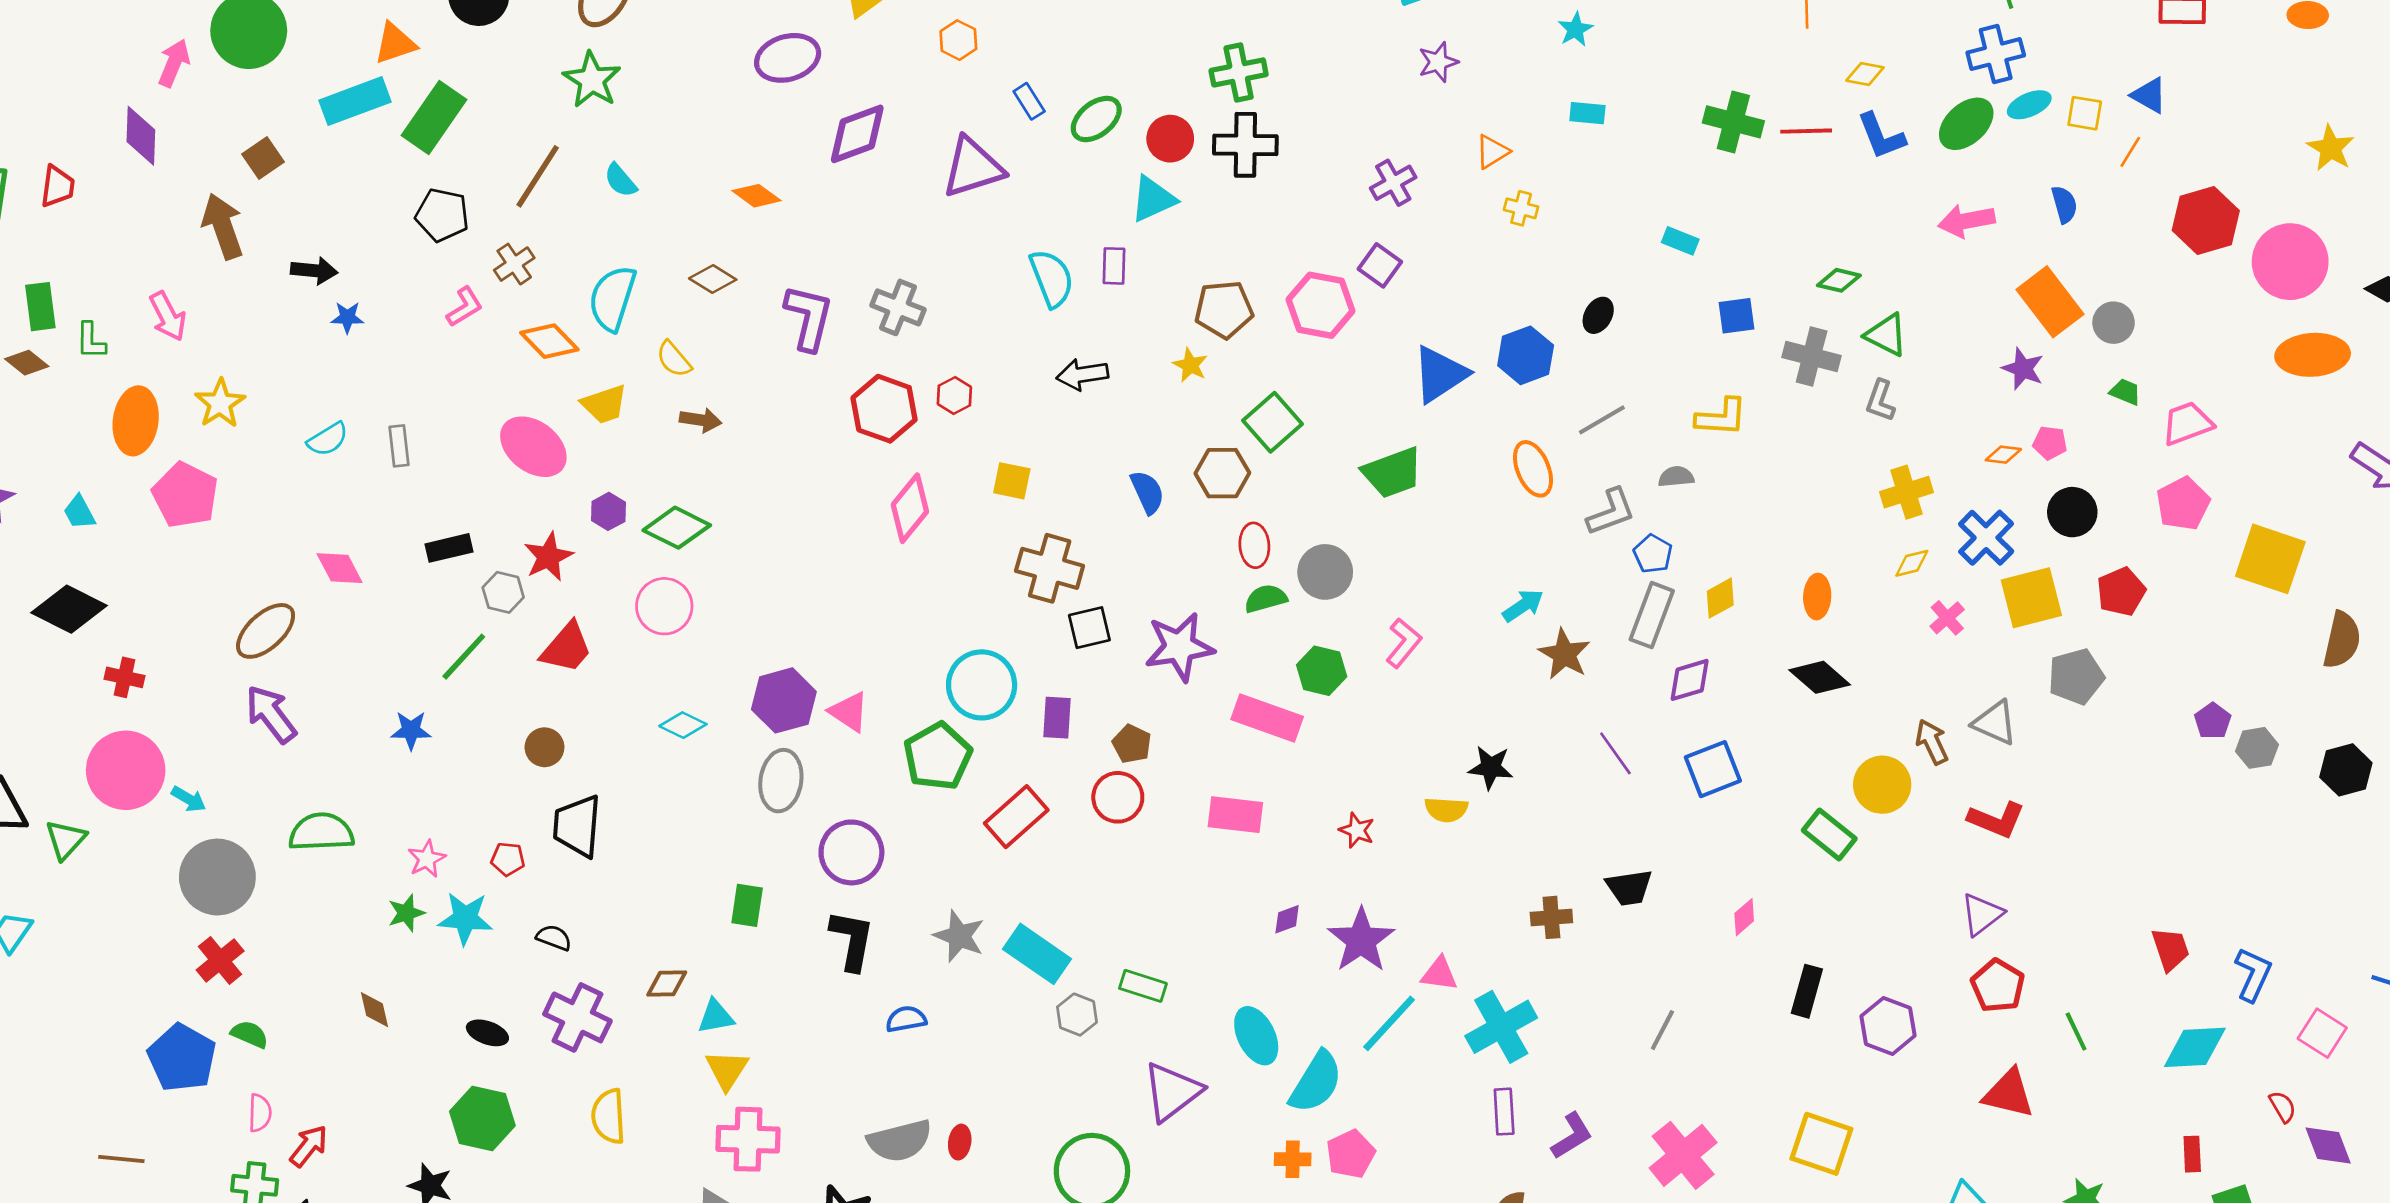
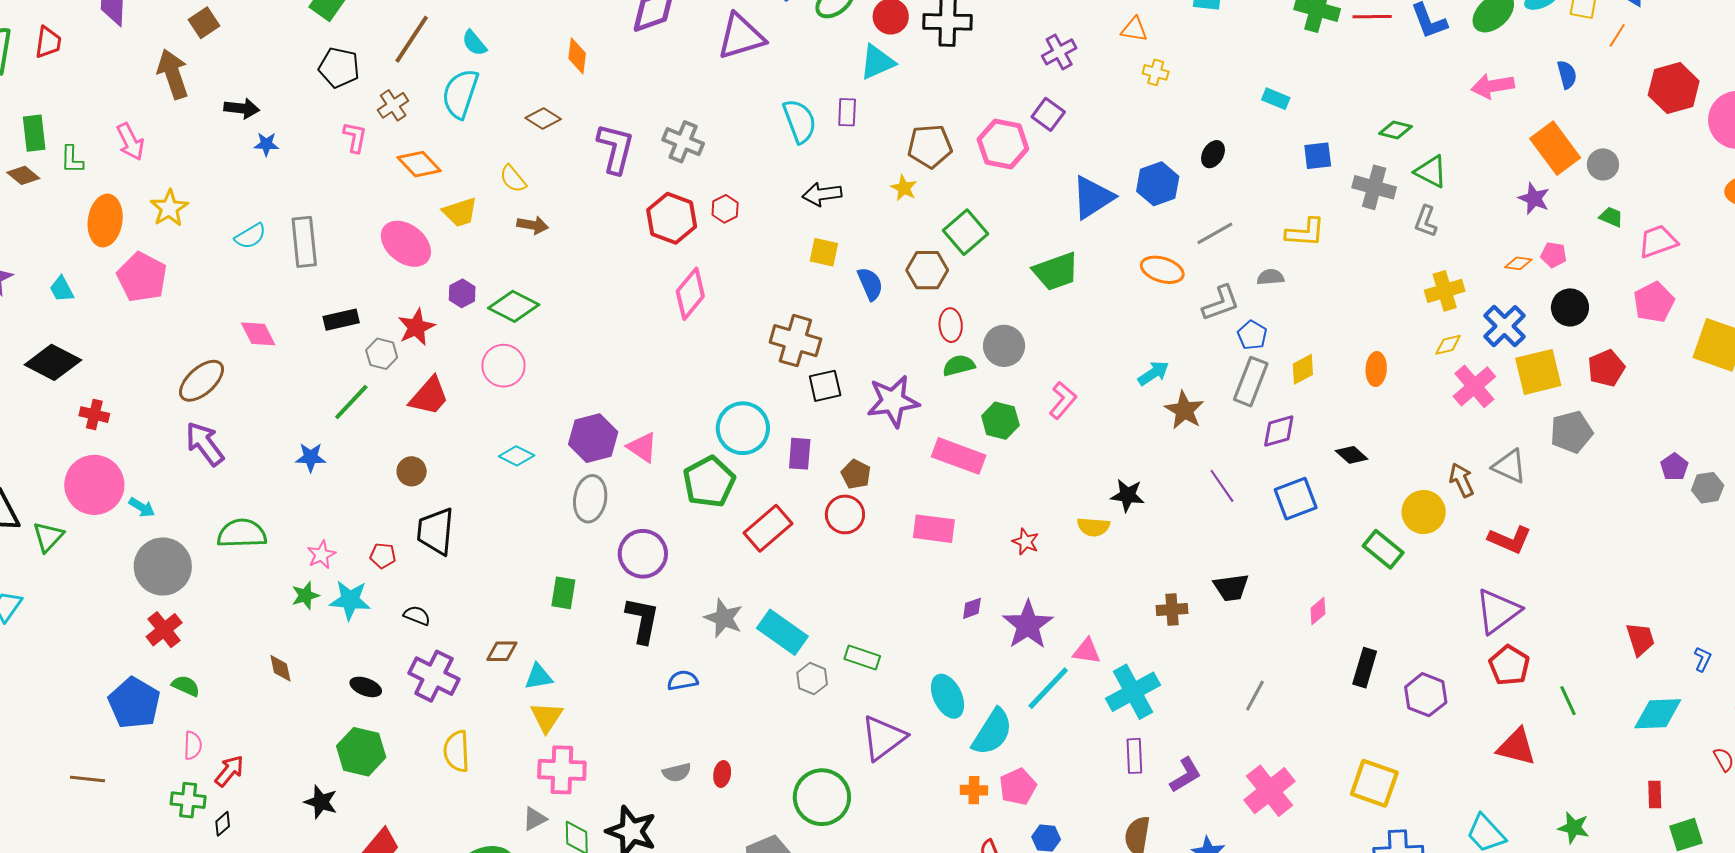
orange triangle: (1492, 152) -> (1134, 29), turned 40
orange diamond: (756, 196) -> (577, 56), turned 60
cyan semicircle: (612, 298) -> (460, 94), moved
pink L-shape: (465, 307) -> (355, 137), turned -48
gray rectangle: (399, 446) -> (304, 242), size x1.6
orange ellipse: (1533, 469) -> (1162, 270), turned -51
yellow square: (1012, 481) -> (824, 252), moved
pink cross: (1947, 618) -> (1474, 386), size x1.6
black diamond: (1820, 677) -> (1352, 455), moved, size x0.7
purple triangle: (1982, 914) -> (1498, 611), size x1.4
blue L-shape: (2253, 974) -> (1703, 659), size x0.6
gray semicircle: (900, 1141) -> (677, 772), size x0.6

